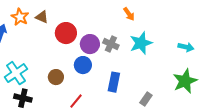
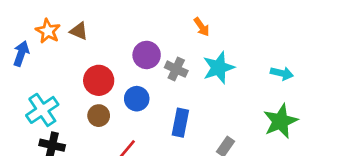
red circle: (66, 33) -> (99, 80), moved
purple circle: (90, 44) -> (147, 55), moved

